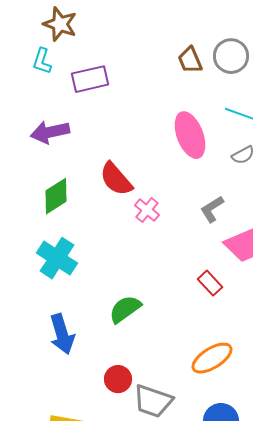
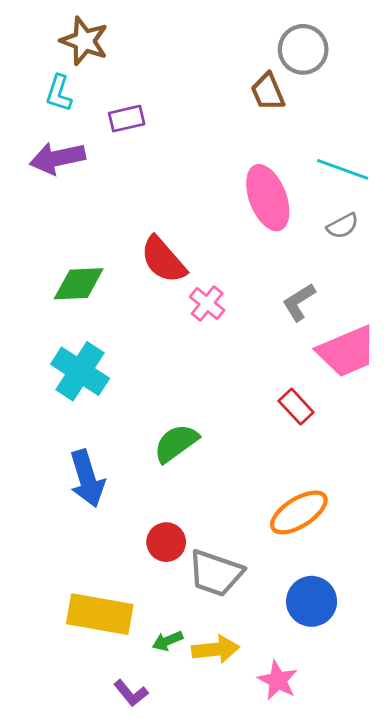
gray circle: (231, 56) -> (303, 49), moved
purple rectangle: (90, 79) -> (127, 119), size x0.7
purple arrow: (50, 132) -> (57, 158), moved
green diamond: (56, 196) -> (79, 284), turned 30

